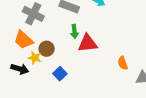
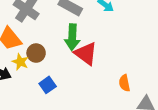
green arrow: (74, 31) -> (72, 37), size x1.5
red triangle: (88, 43) -> (86, 54), turned 35

